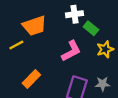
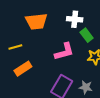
yellow line: (16, 45) -> (15, 47), moved

